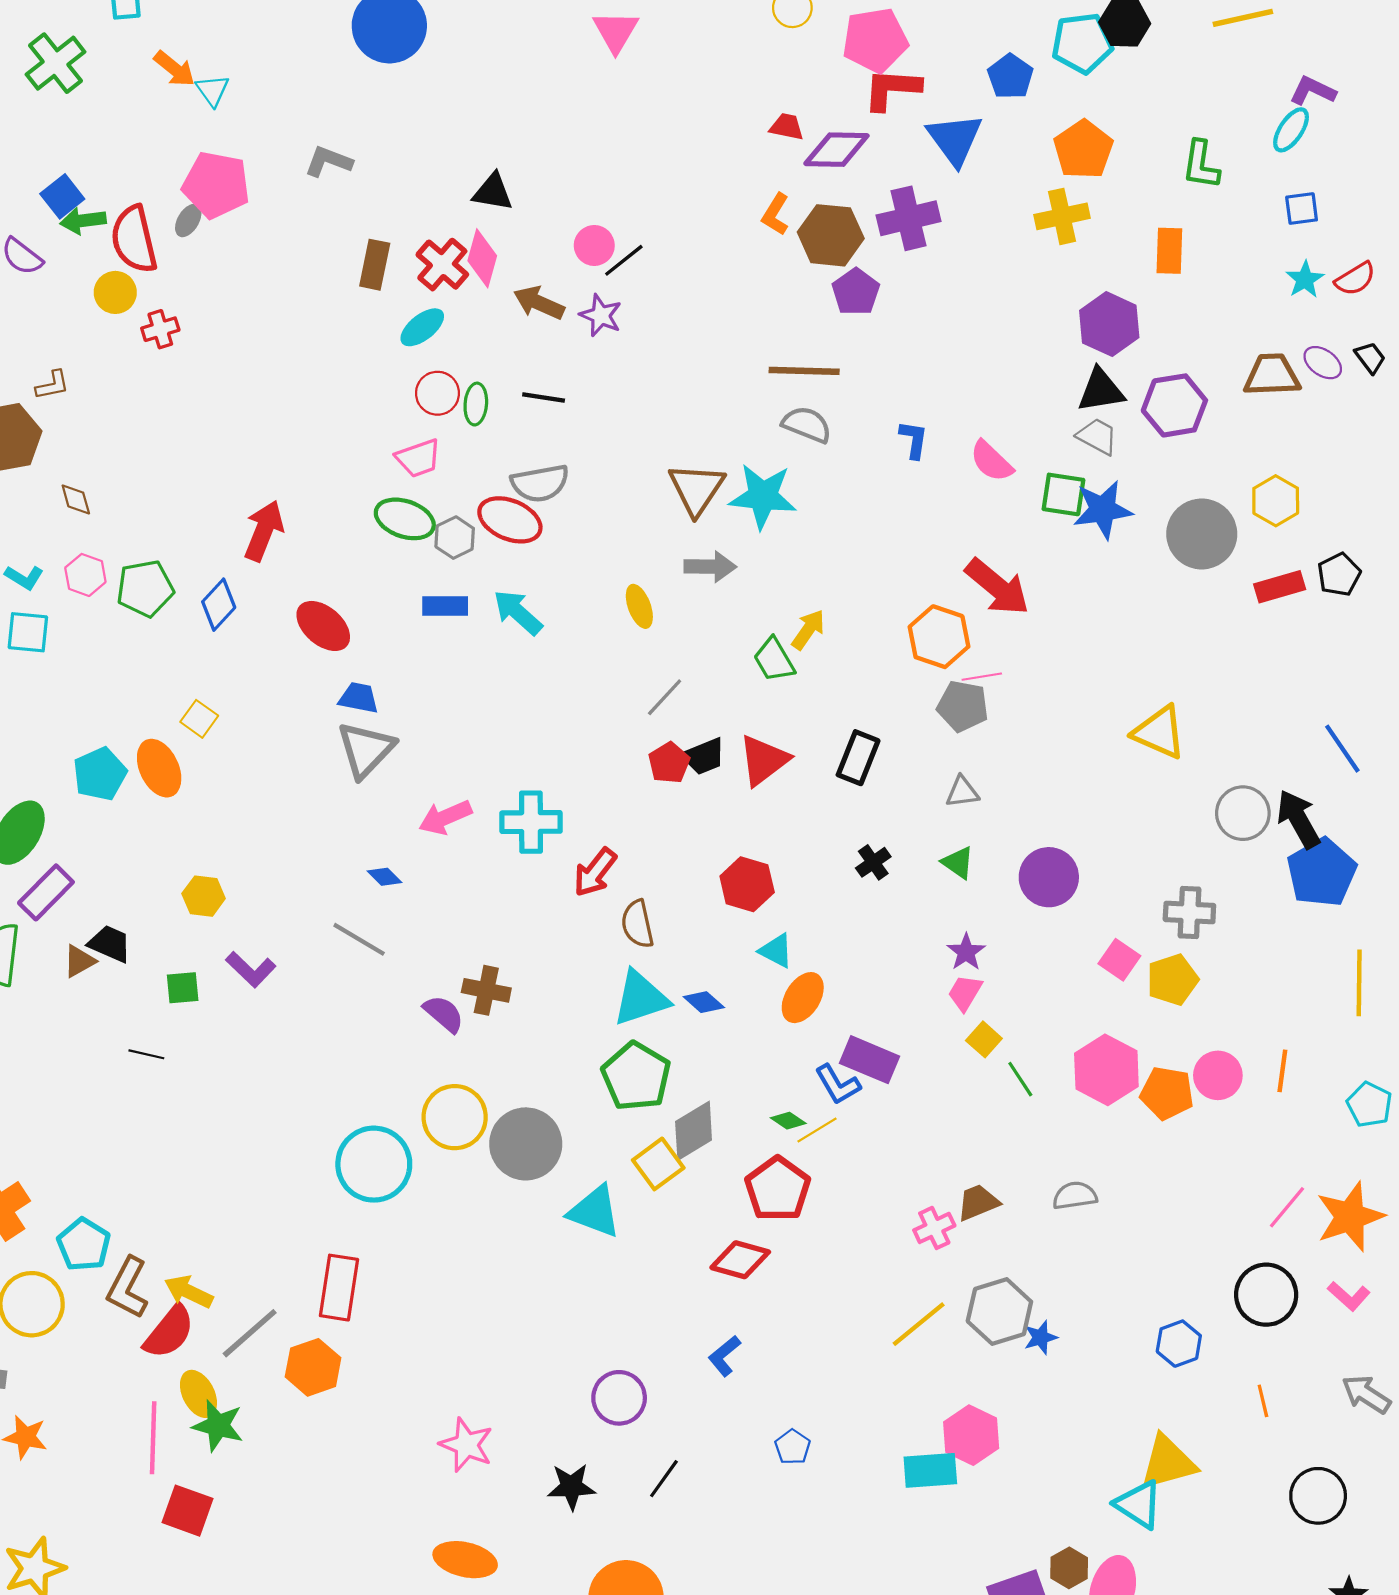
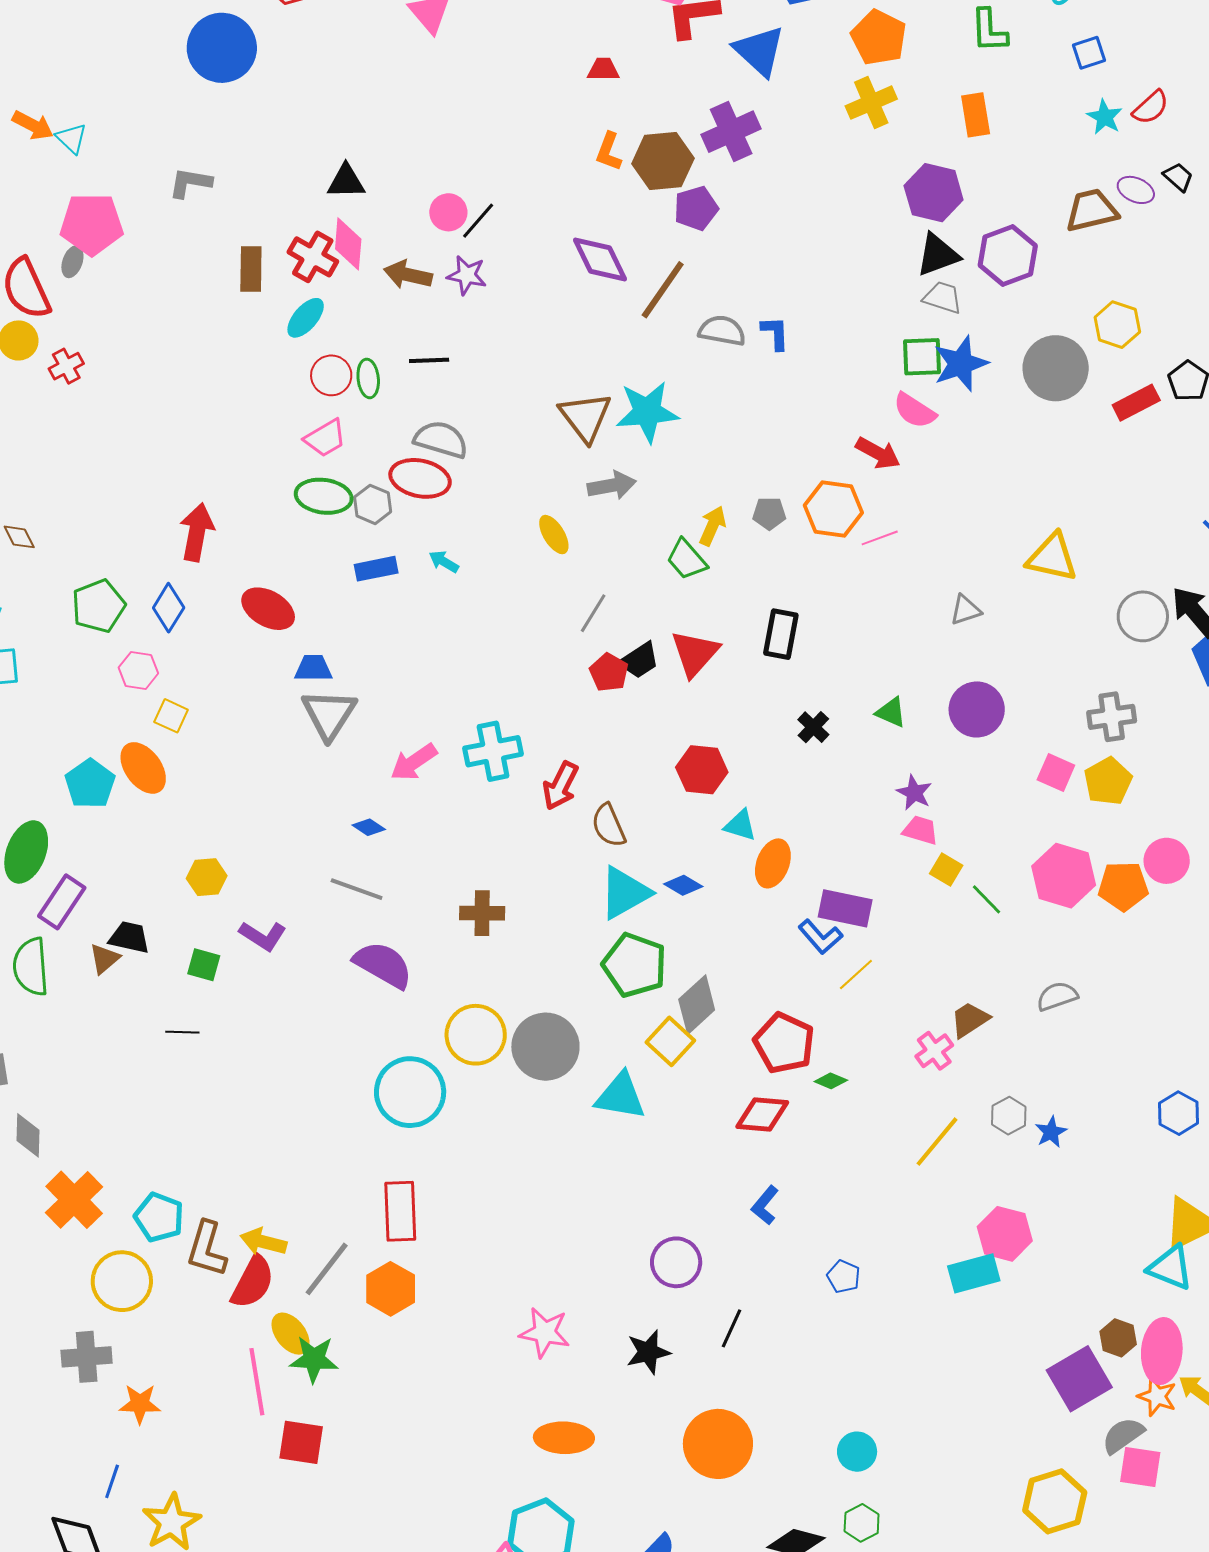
purple diamond: (836, 150) -> (600, 259), moved, turned 74
purple pentagon: (856, 292) -> (696, 208), turned 30
brown line: (804, 371) -> (663, 290), turned -46
gray semicircle: (807, 425) -> (722, 331), moved
pink semicircle: (991, 461) -> (915, 411), moved
gray semicircle: (540, 483) -> (441, 440), turned -142
pink hexagon: (85, 575) -> (138, 670), moved
red arrow: (997, 587) -> (878, 453), size x0.7
cyan arrow: (518, 612) -> (444, 562), size x0.6
gray pentagon: (963, 706) -> (769, 513), moved, size x0.7
gray triangle: (962, 792) -> (965, 610), moved
green square: (183, 988) -> (204, 965), turned 32
pink trapezoid: (965, 993) -> (920, 830), turned 87
purple semicircle: (444, 1014) -> (383, 965), moved, size x1.5
green diamond: (788, 1121) -> (831, 1081), moved
yellow line: (817, 1130) -> (856, 974), moved
gray hexagon: (999, 1311) -> (1009, 1116), size x0.6

